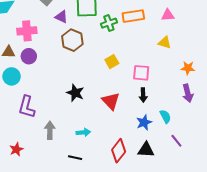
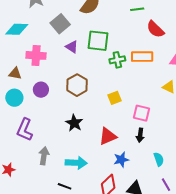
brown hexagon: (72, 40) -> (77, 85), moved
purple circle: (29, 56) -> (41, 90), moved
red triangle: (111, 101) -> (108, 136), turned 42
blue star: (144, 122) -> (121, 160), moved
cyan arrow: (83, 132) -> (76, 163), size x1.5

